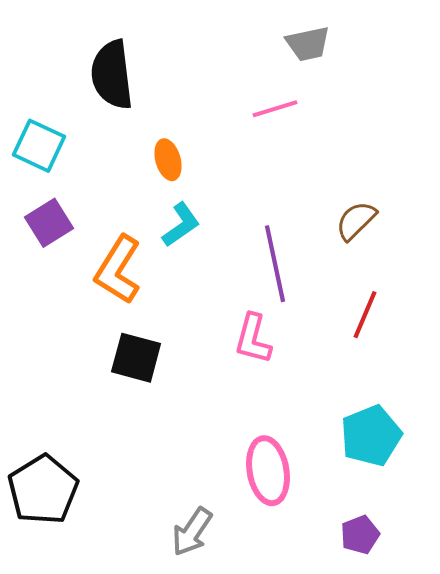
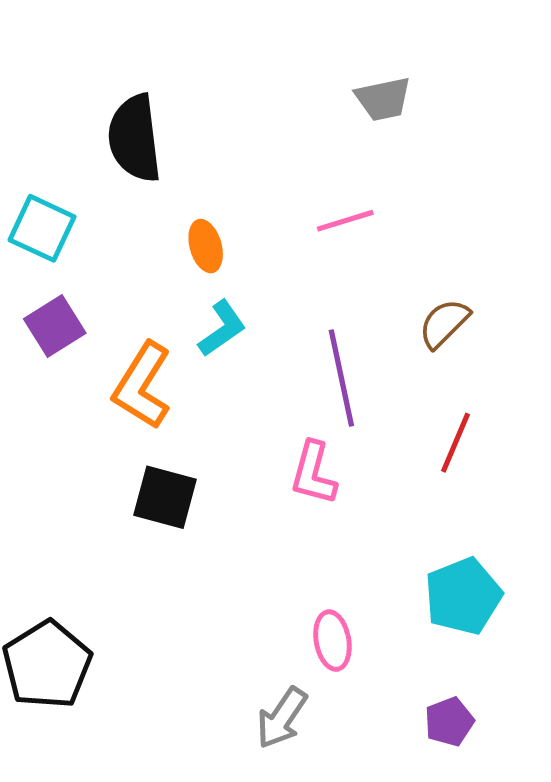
pink line: (275, 109) -> (345, 221), moved
pink ellipse: (268, 471) -> (332, 641), size x0.7
gray arrow: (192, 532) -> (282, 718), moved

